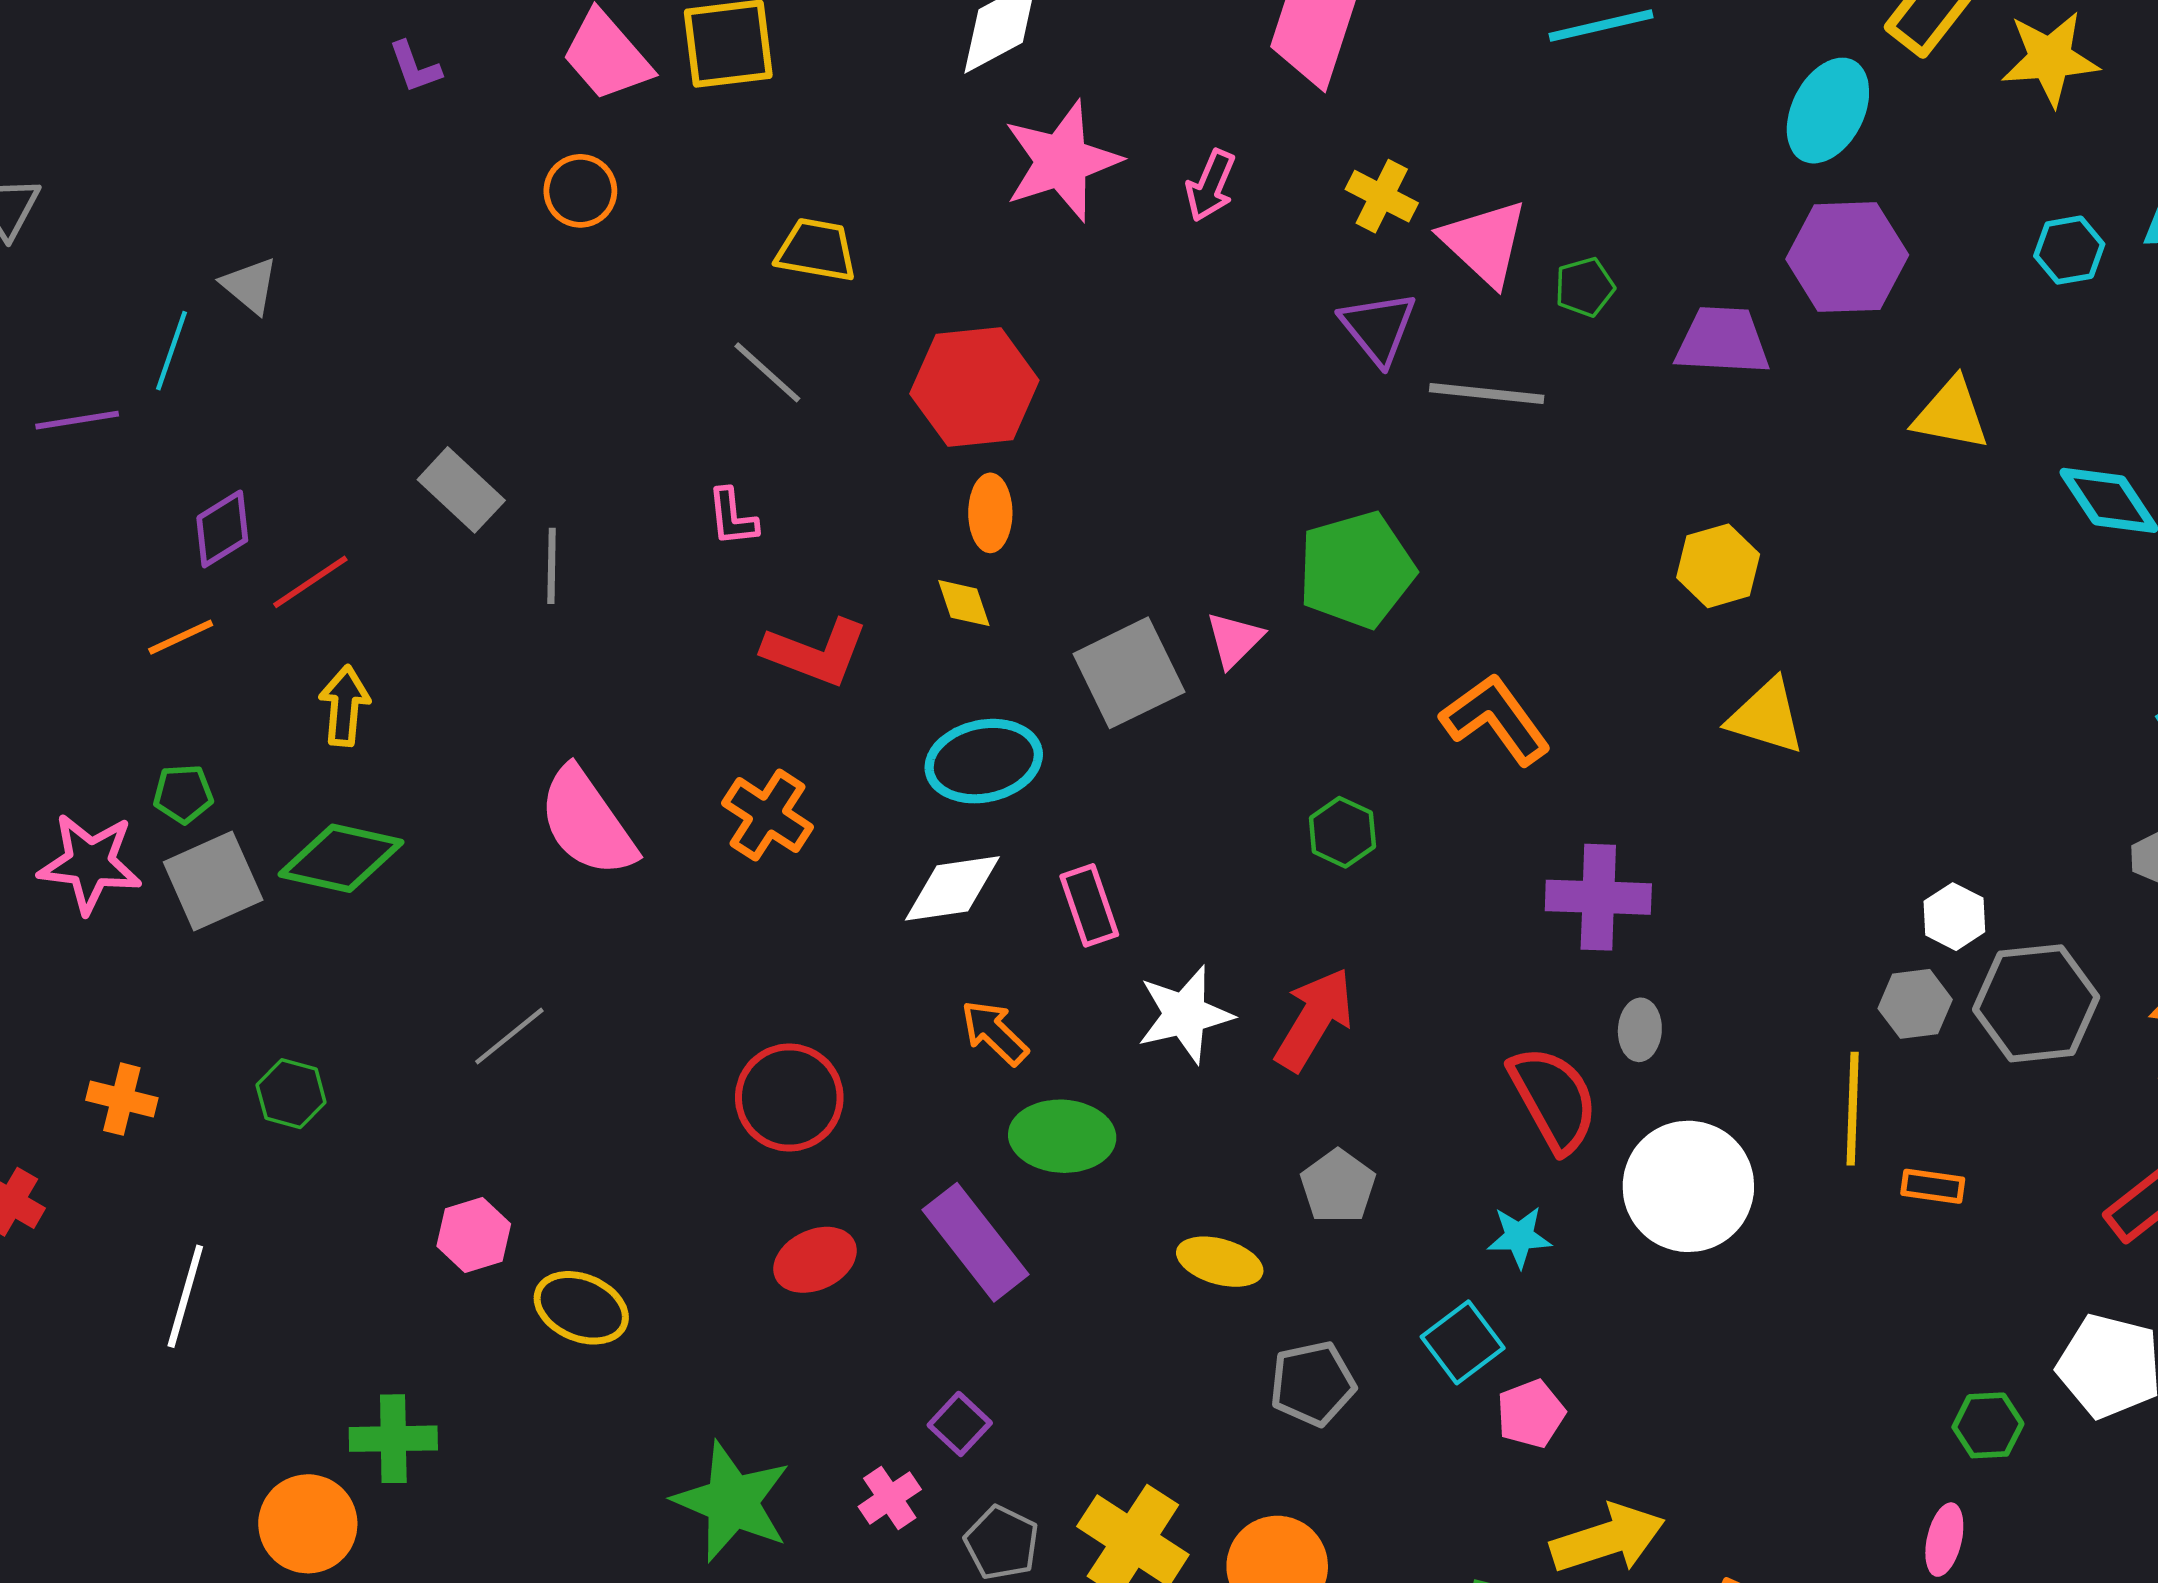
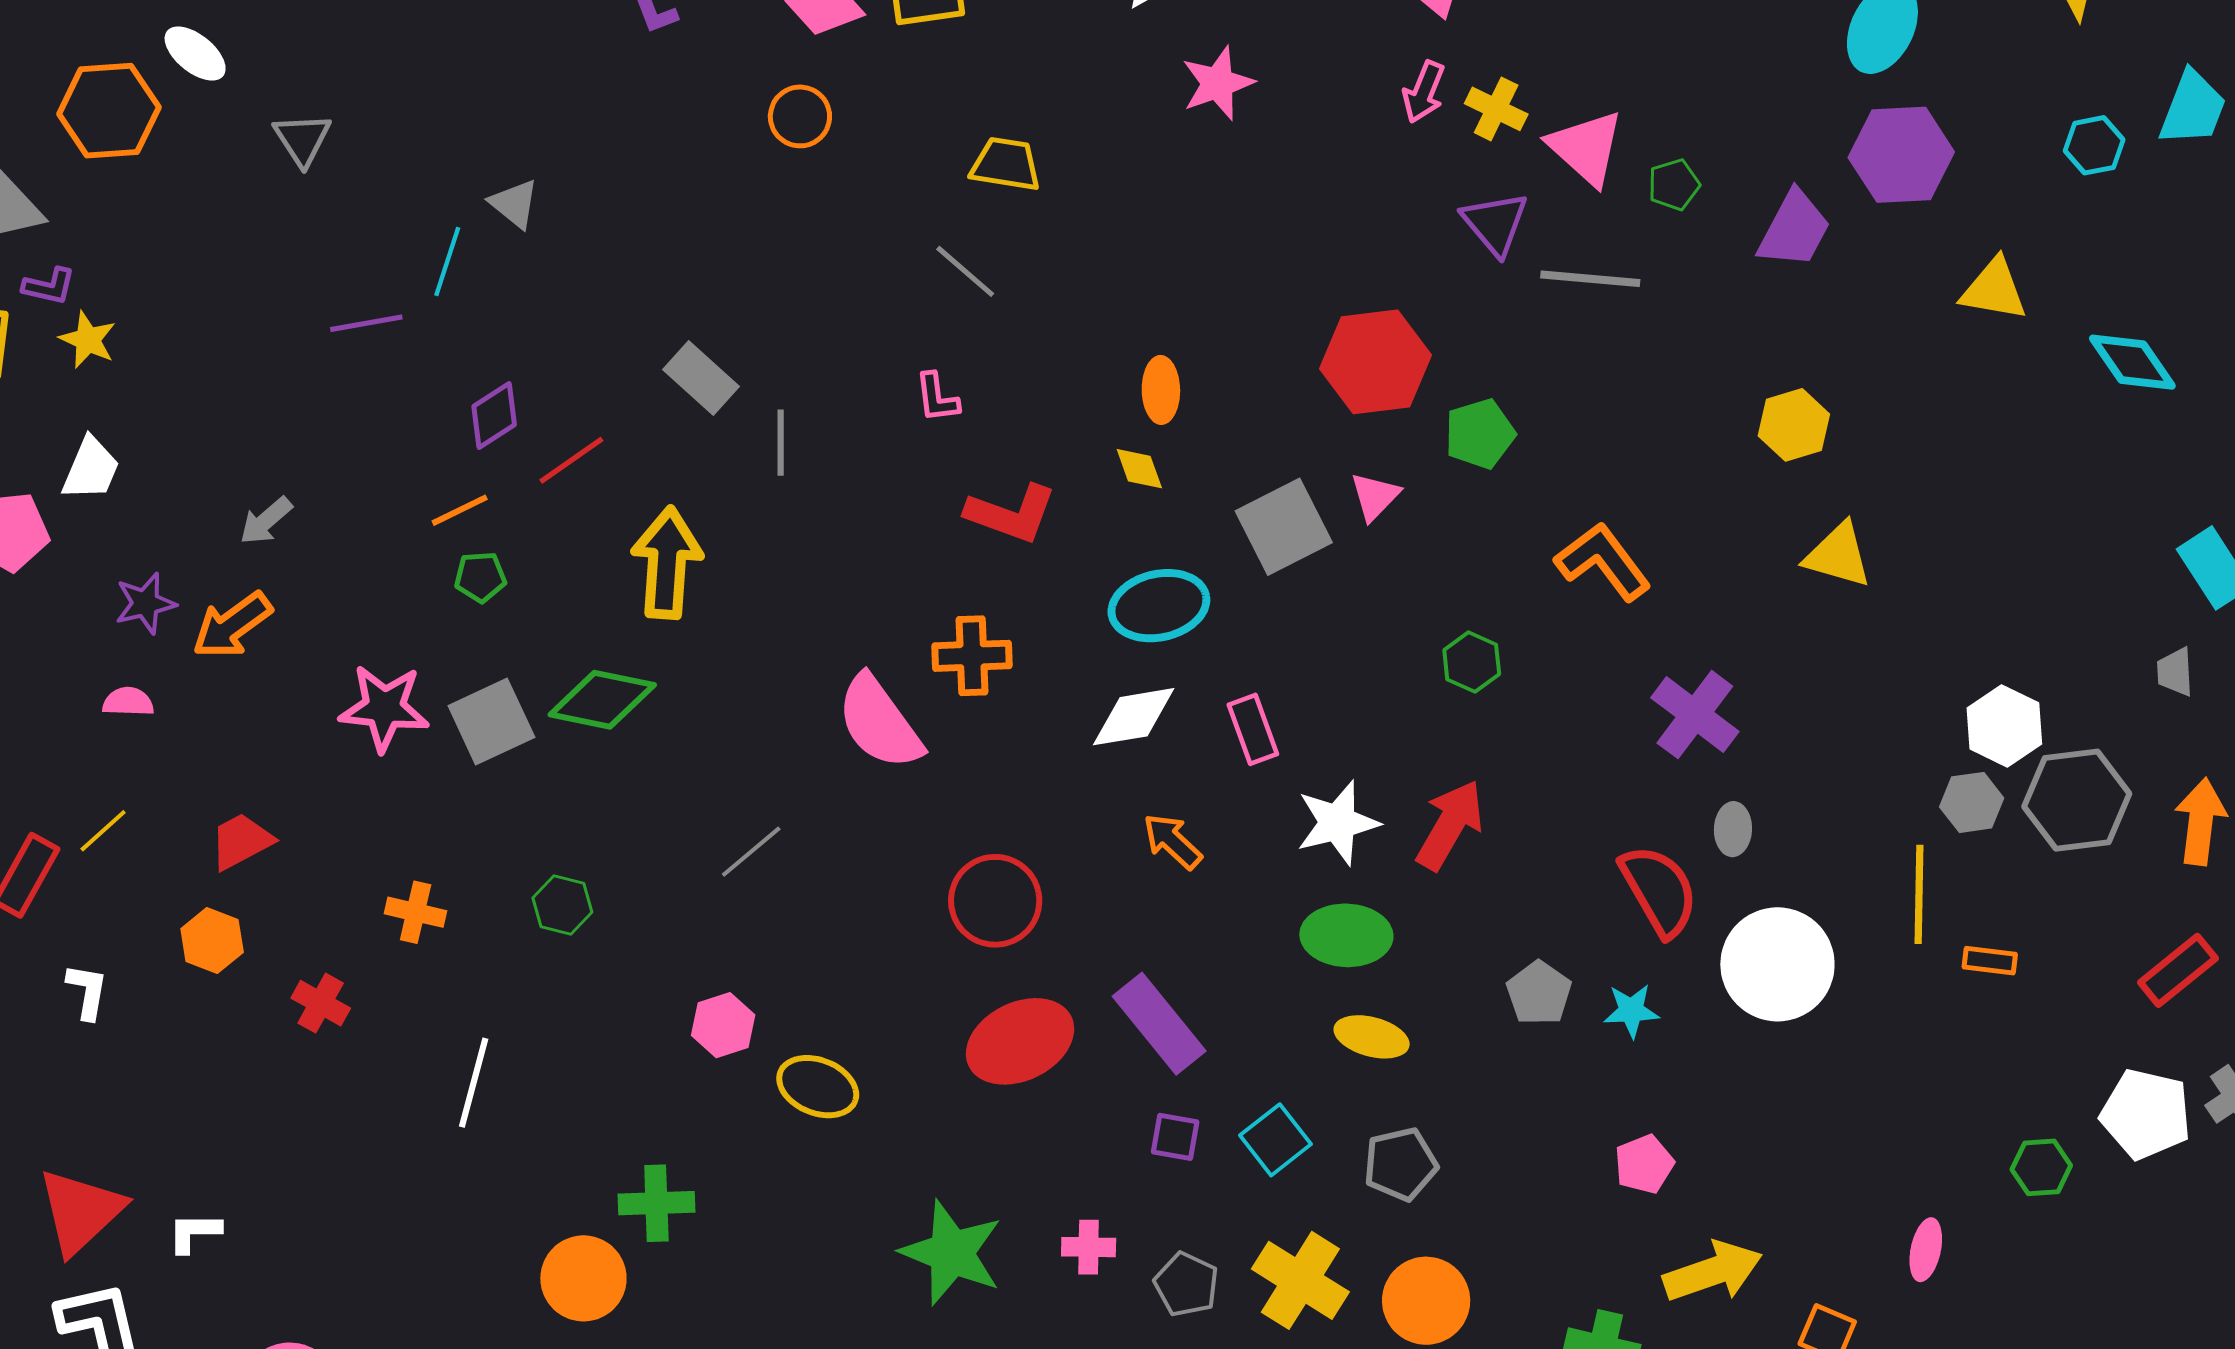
pink star: (1062, 161) -> (1218, 83), size x0.7
pink arrow: (1211, 186) -> (1424, 92), moved
purple trapezoid: (1722, 341) -> (1794, 229), turned 116
red hexagon: (974, 387) -> (1375, 362), moved
green pentagon: (1356, 570) -> (1480, 434), size x0.7
yellow arrow: (345, 706) -> (667, 563), moved, size x1.6
green pentagon: (183, 794) -> (480, 577), moved
orange cross: (768, 815) -> (972, 656), turned -34
pink semicircle: (587, 822) -> (879, 722), moved
purple cross: (1598, 897) -> (1695, 715), turned 36
white hexagon: (1954, 917) -> (2004, 726), size x1.4
green ellipse: (1062, 1136) -> (1346, 935), moved
gray pentagon: (1338, 1186) -> (1539, 993), moved
red ellipse: (815, 1260) -> (1020, 1041), size x1.5
cyan square: (1463, 1342) -> (1276, 1140), moved
gray pentagon: (1313, 1384) -> (1401, 1164), moved
purple square: (960, 1424) -> (1175, 1137), moved, turned -32
pink cross: (890, 1498) -> (1089, 1247), turned 36
pink ellipse: (1944, 1540) -> (1926, 1250), moved

